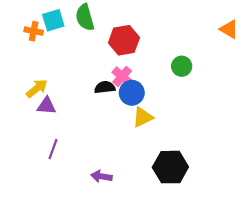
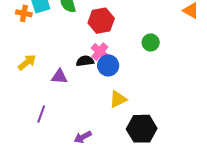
purple triangle: (46, 106) -> (59, 77), moved
yellow triangle: (143, 117) -> (118, 99), moved
purple arrow: (101, 176) -> (83, 137), turned -36

